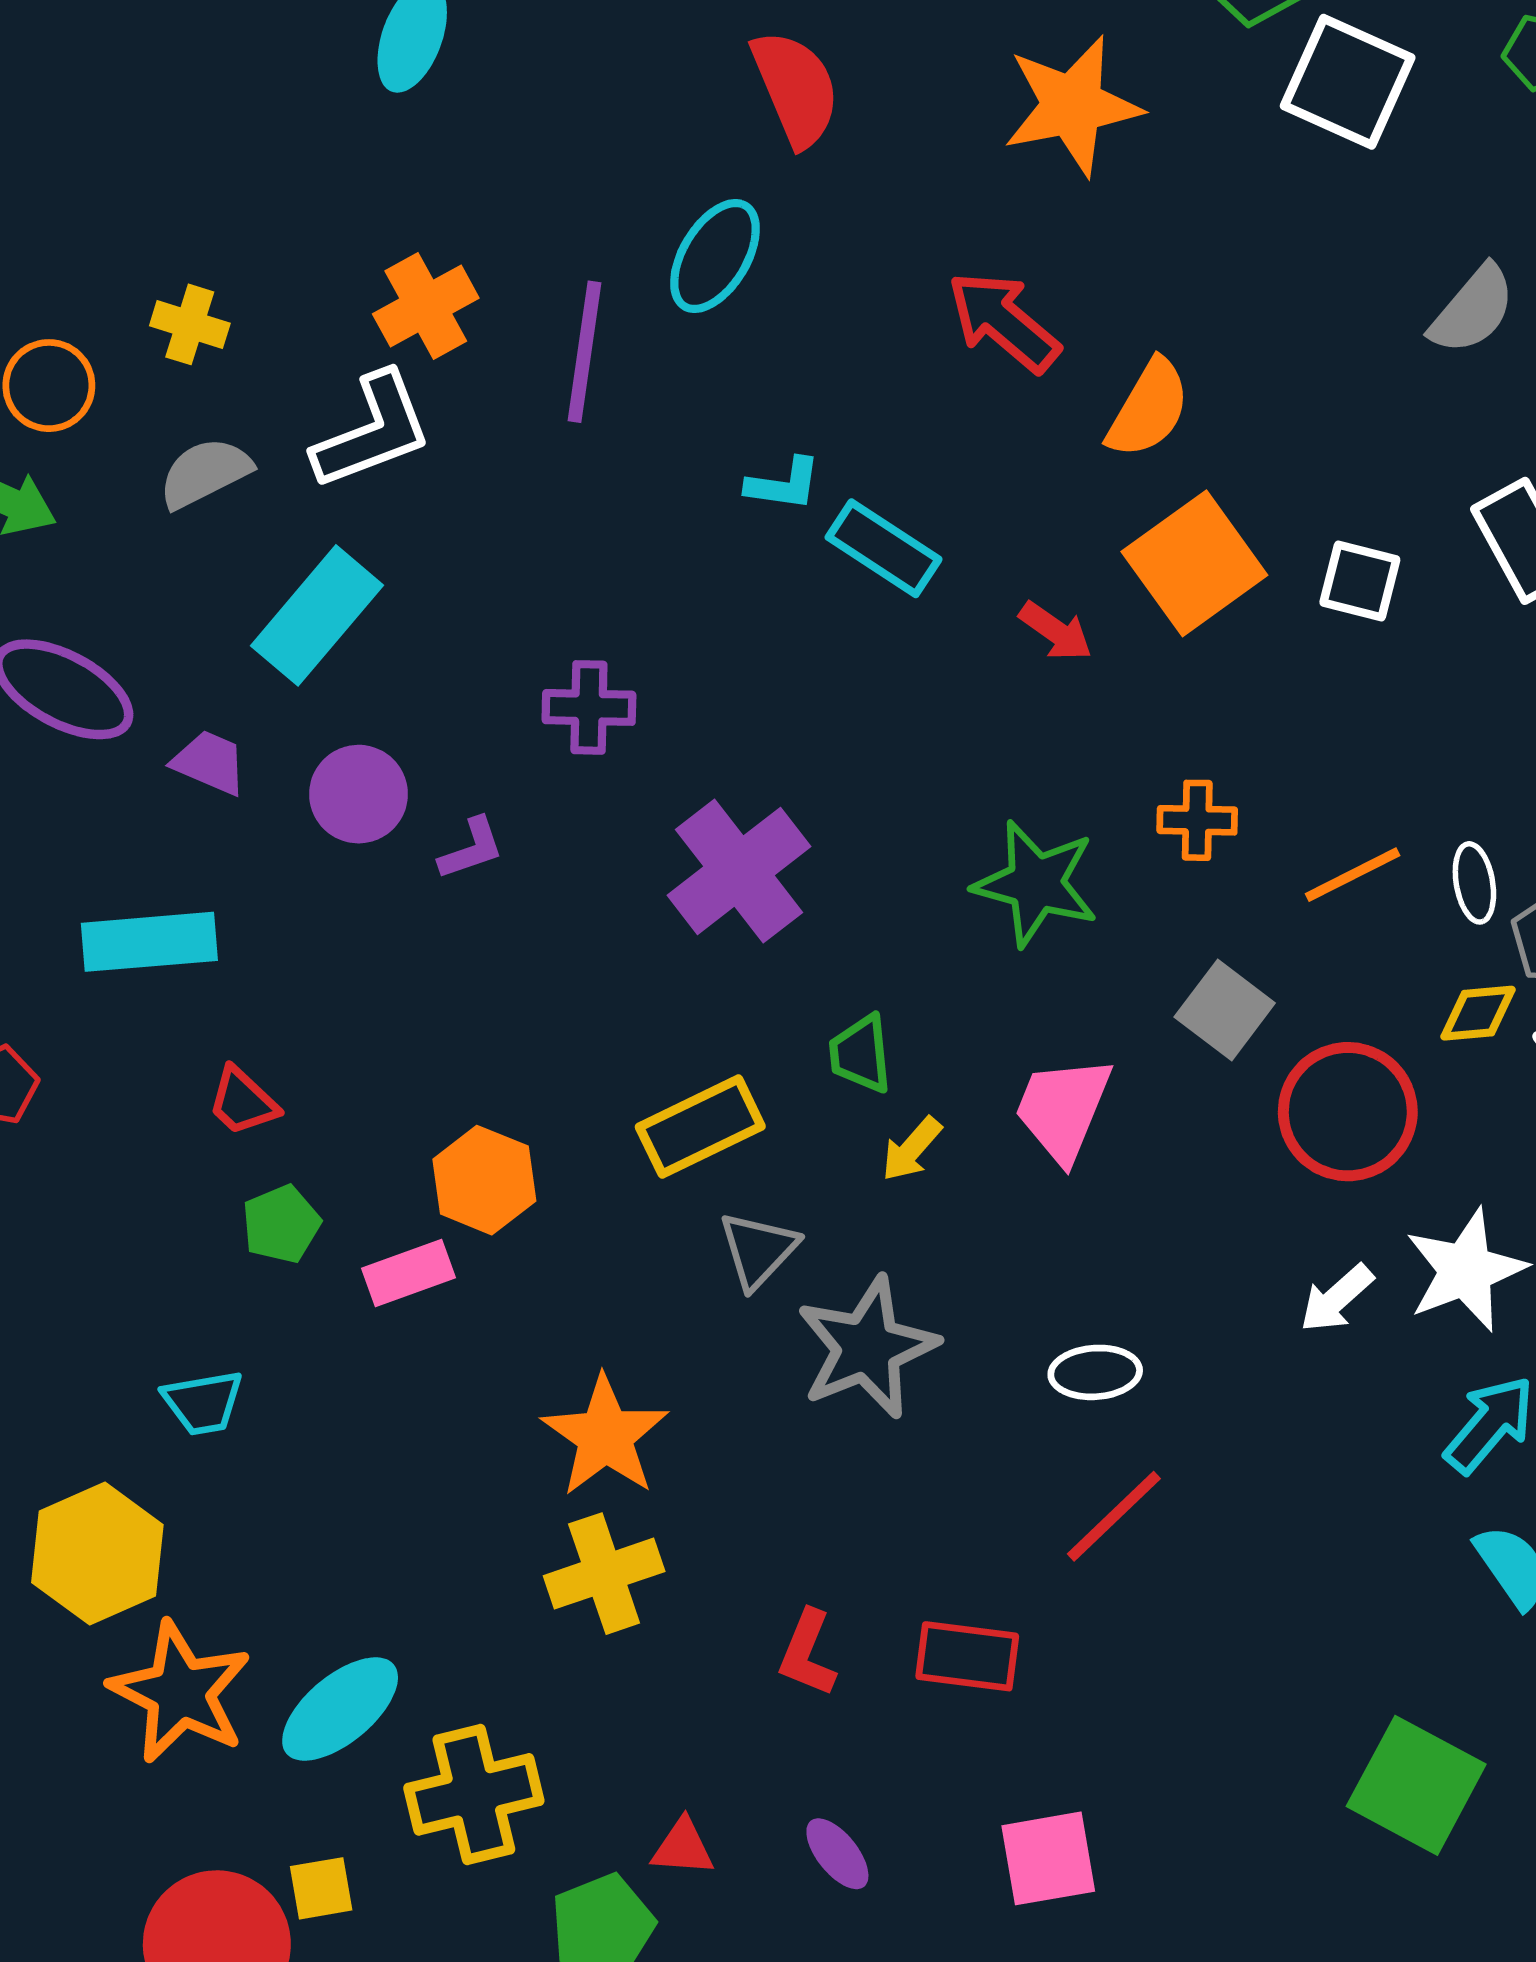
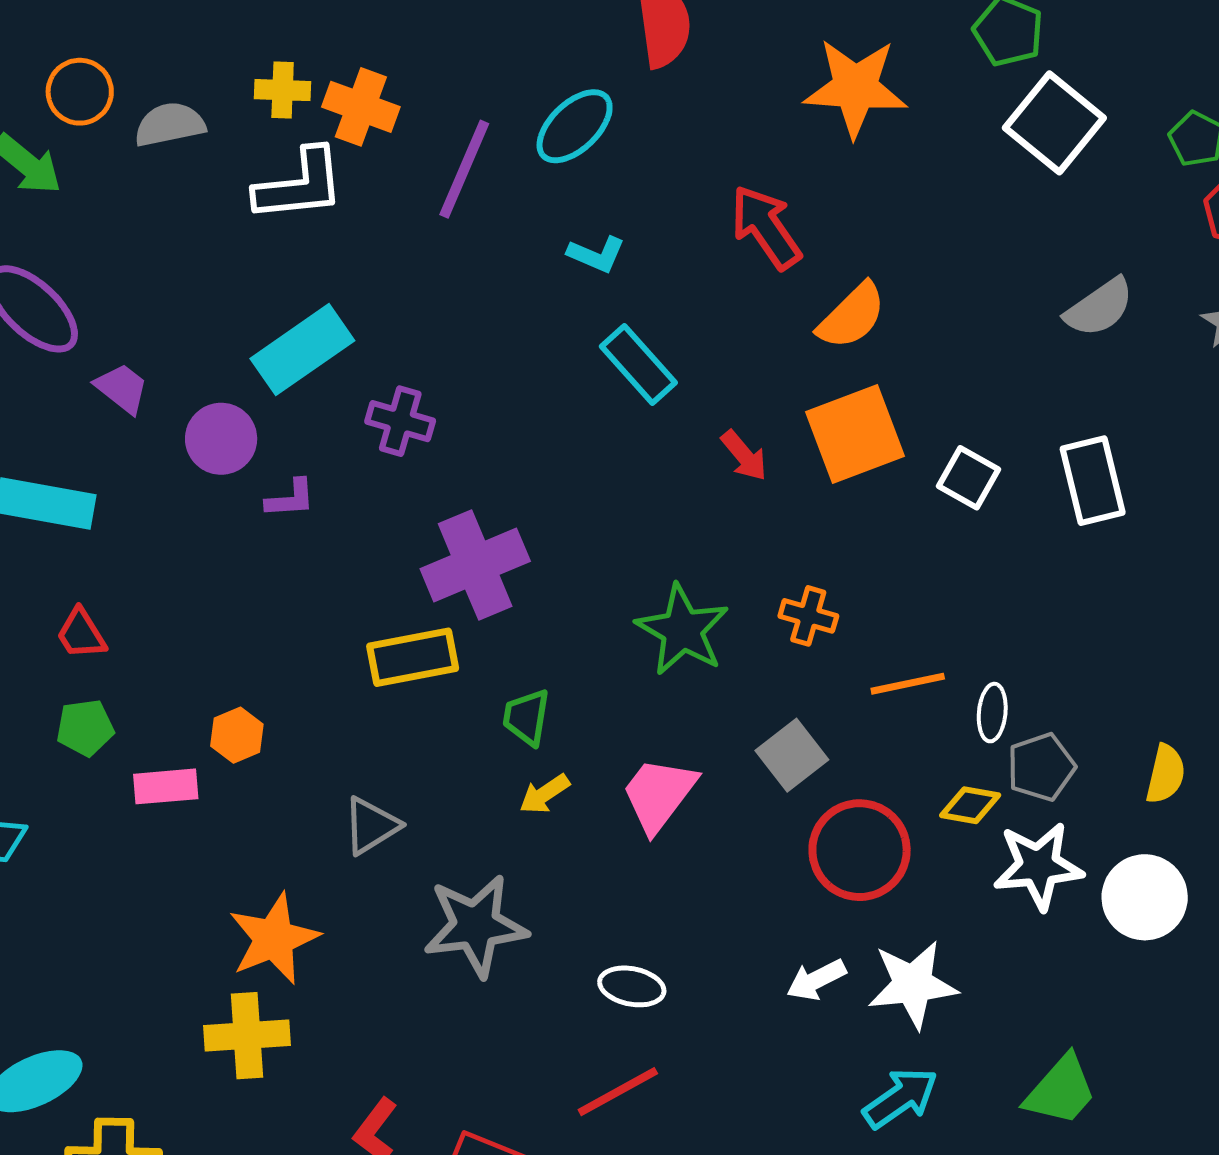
orange cross: (426, 306) -> (361, 107), turned 34
yellow cross: (190, 324) -> (283, 90), moved, turned -30
gray semicircle: (205, 473) -> (170, 124), moved
cyan L-shape: (784, 484) -> (596, 254), moved
cyan rectangle: (317, 615) -> (302, 350), moved
yellow rectangle: (700, 1127) -> (413, 657), moved
orange hexagon: (484, 1180) -> (237, 735), size x0.7
gray triangle: (758, 1250) -> (371, 826), moved

